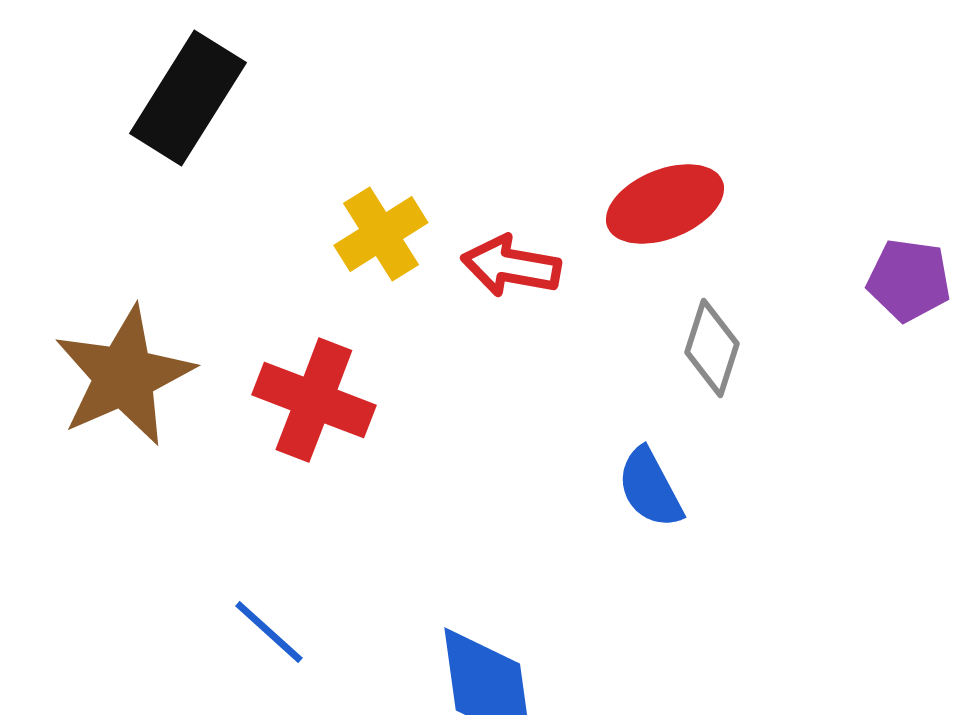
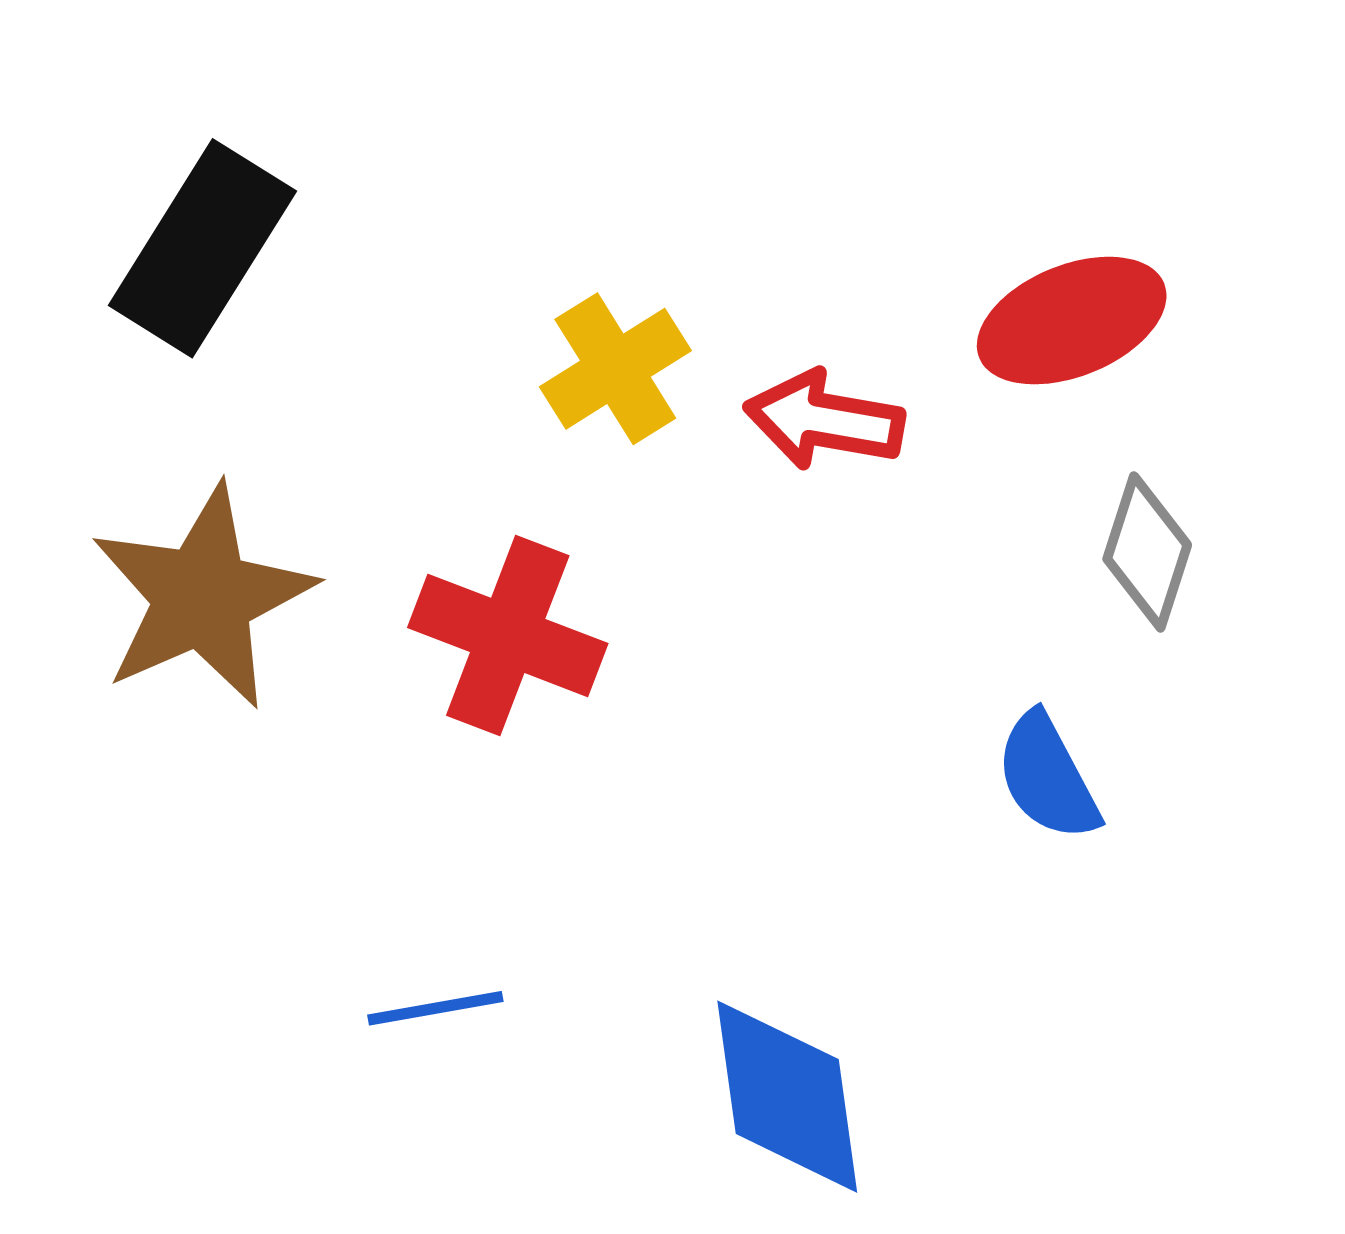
black rectangle: (188, 98) -> (202, 248), moved
blue line: (269, 632) -> (435, 1008), turned -52

